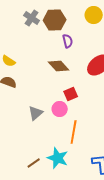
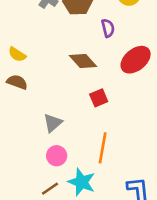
purple semicircle: (68, 41) -> (108, 28), moved
pink circle: (60, 109) -> (57, 156), moved

